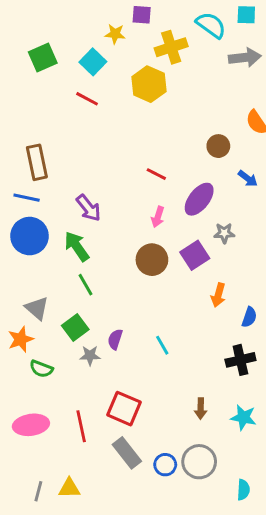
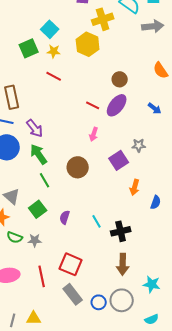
yellow star: (115, 34) -> (54, 51), moved
green square: (43, 58) -> (29, 48), moved
red line: (87, 99) -> (54, 76), moved
brown circle: (218, 146) -> (120, 79), moved
purple ellipse: (199, 199) -> (117, 105), moved
purple arrow: (89, 208) -> (35, 128), moved
brown circle: (152, 260) -> (78, 167), moved
gray star: (90, 356) -> (35, 240), moved
black cross: (240, 360) -> (121, 231), moved
brown arrow: (201, 409) -> (123, 264), size x1.5
cyan star: (243, 417) -> (152, 284), moved
cyan semicircle: (243, 490) -> (152, 319), turned 64

